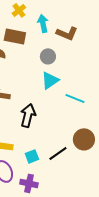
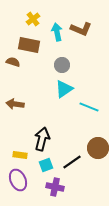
brown L-shape: (67, 33) -> (81, 29), moved
black arrow: (28, 115) -> (42, 139), moved
purple cross: (29, 183) -> (55, 187), moved

